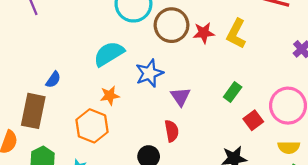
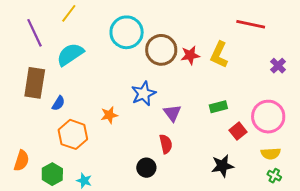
cyan semicircle: (109, 54) -> (70, 54), moved
green rectangle: (233, 92) -> (218, 107), turned 42
brown rectangle: (33, 111) -> (35, 83), moved
orange hexagon: (92, 126) -> (73, 134), moved

